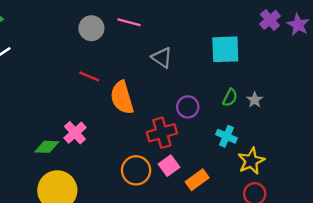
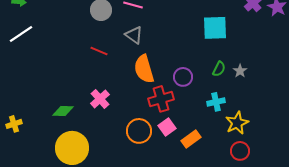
gray triangle: (162, 58) -> (134, 35), moved
orange semicircle: (122, 97) -> (144, 69), moved
pink cross: (75, 133) -> (100, 99), moved
cyan cross: (226, 136) -> (216, 102), turned -36

